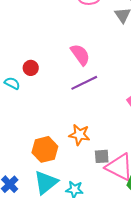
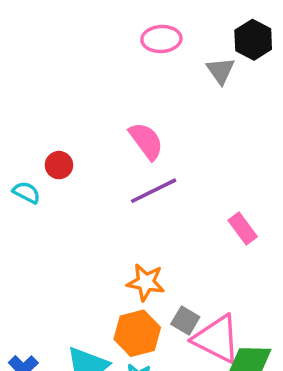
orange hexagon: (45, 149) -> (137, 333), moved
gray square: (102, 156) -> (185, 320), turned 35

